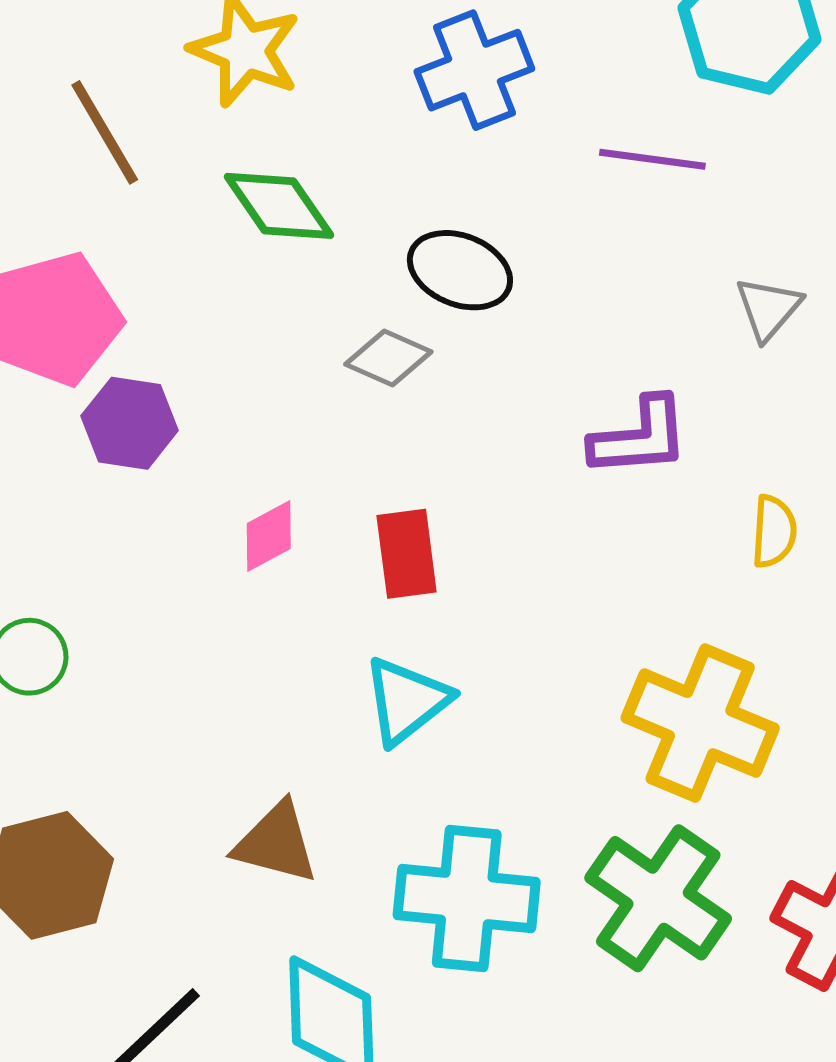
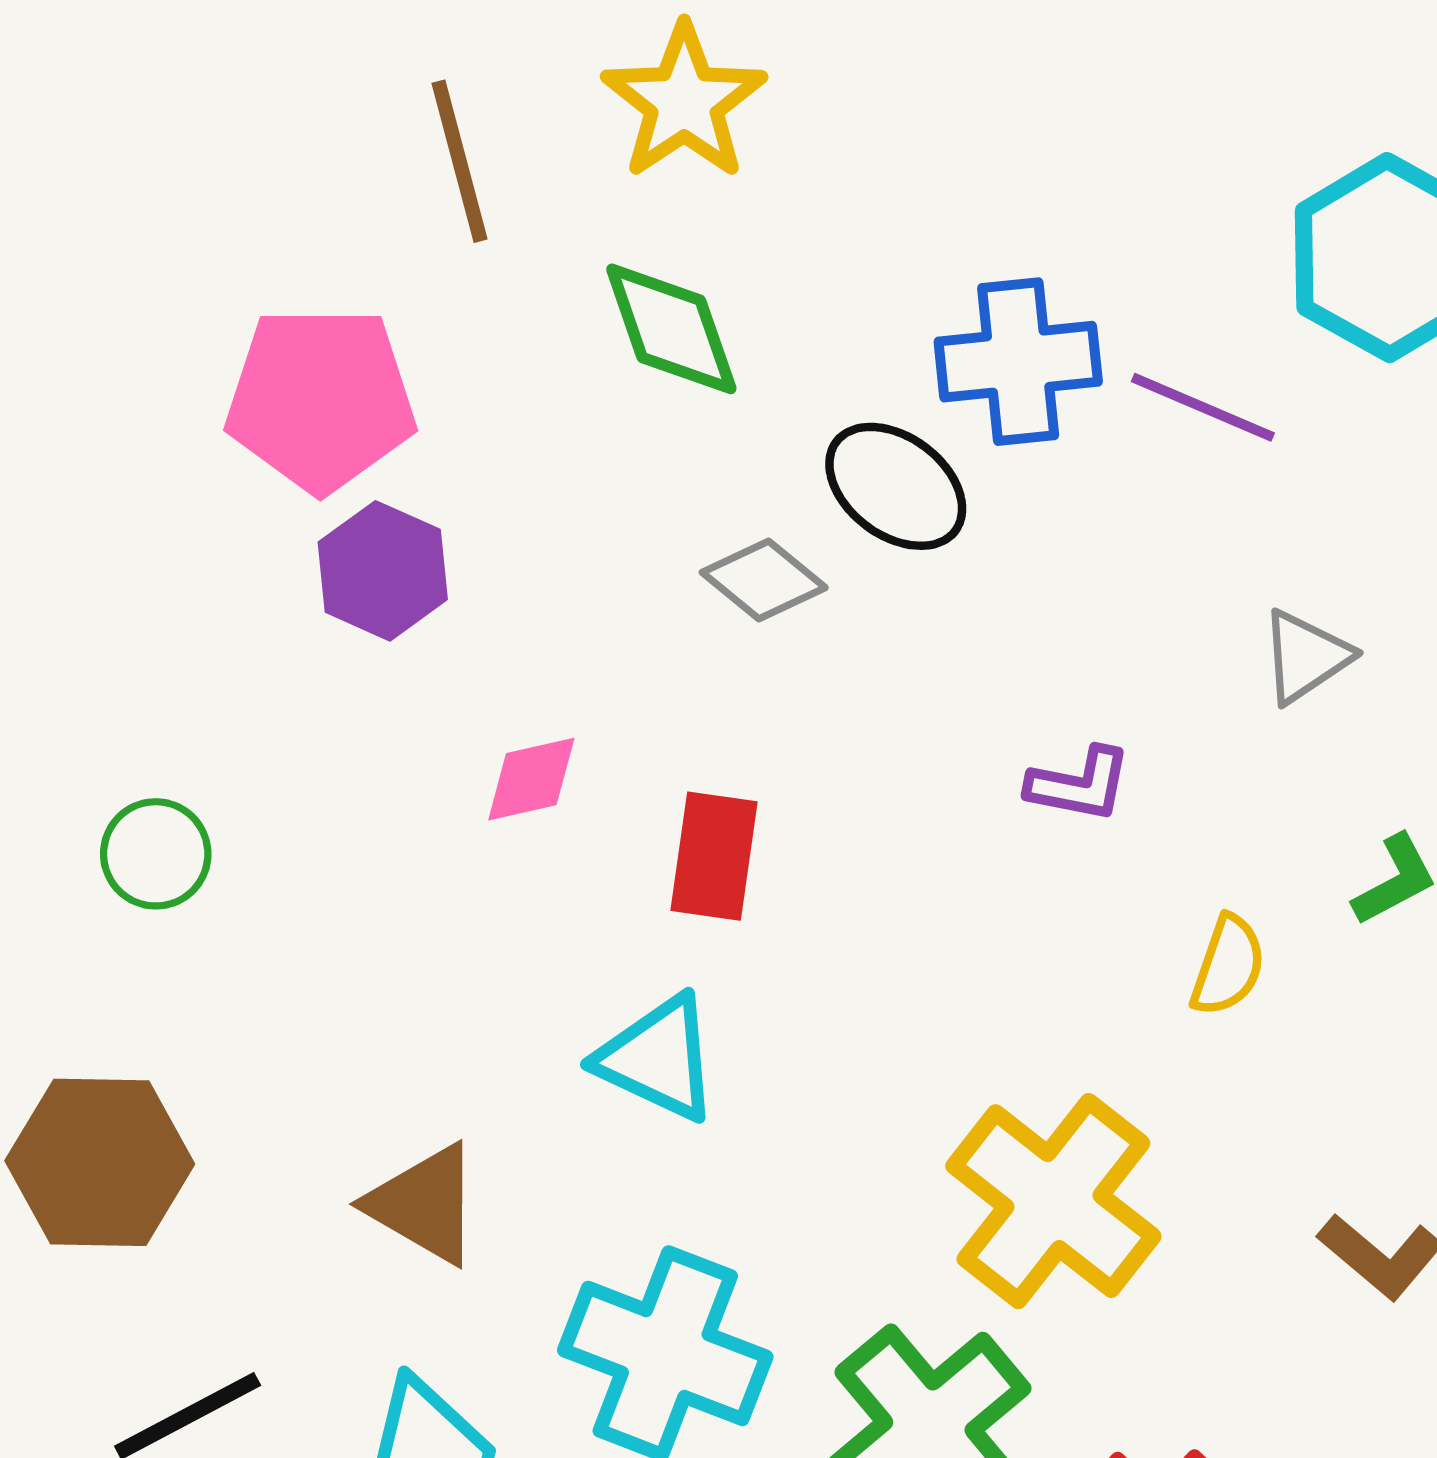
blue cross: (474, 70) -> (1018, 362), moved
purple L-shape: (640, 437) -> (1079, 785), size x0.7
cyan triangle: (407, 701) -> (658, 1058), turned 48

